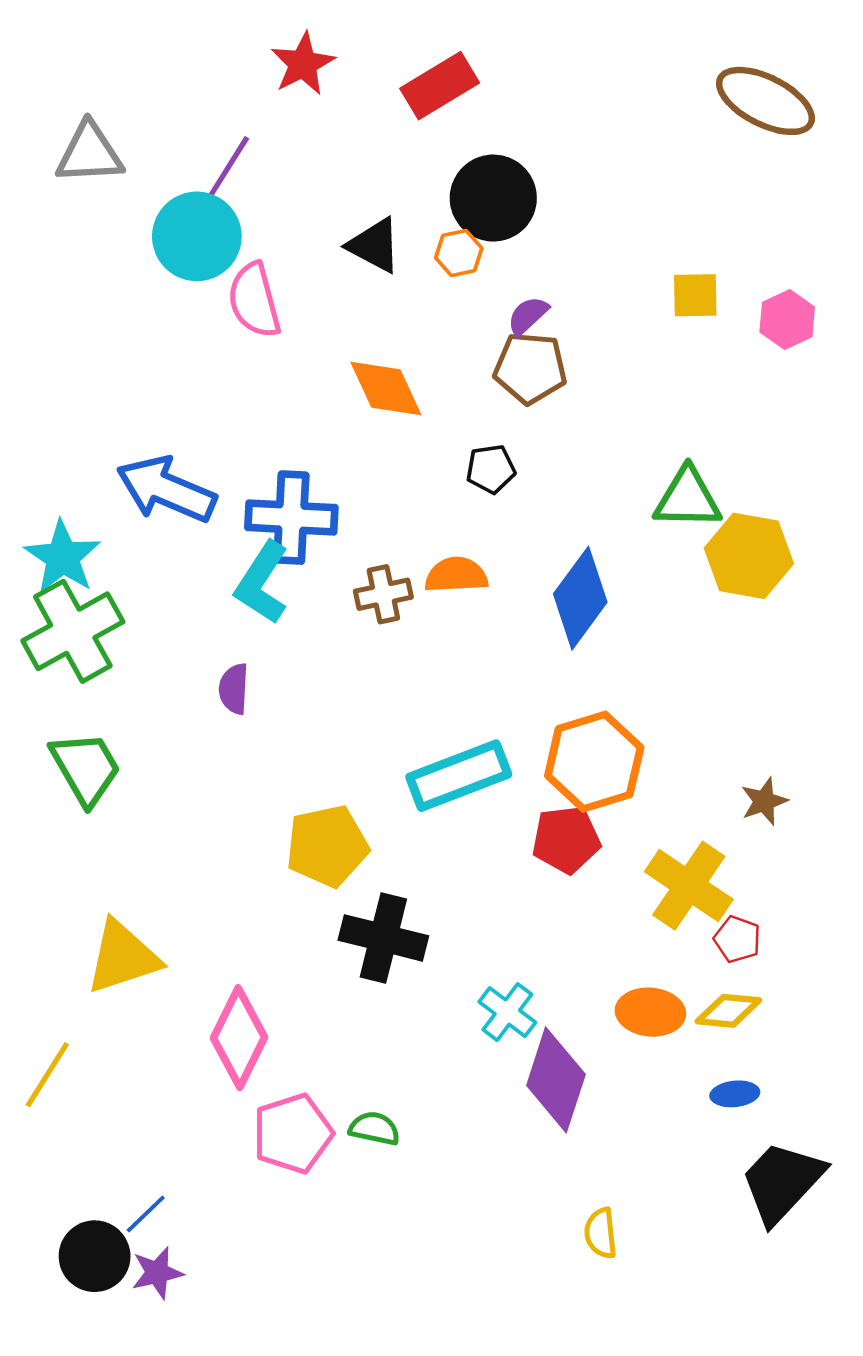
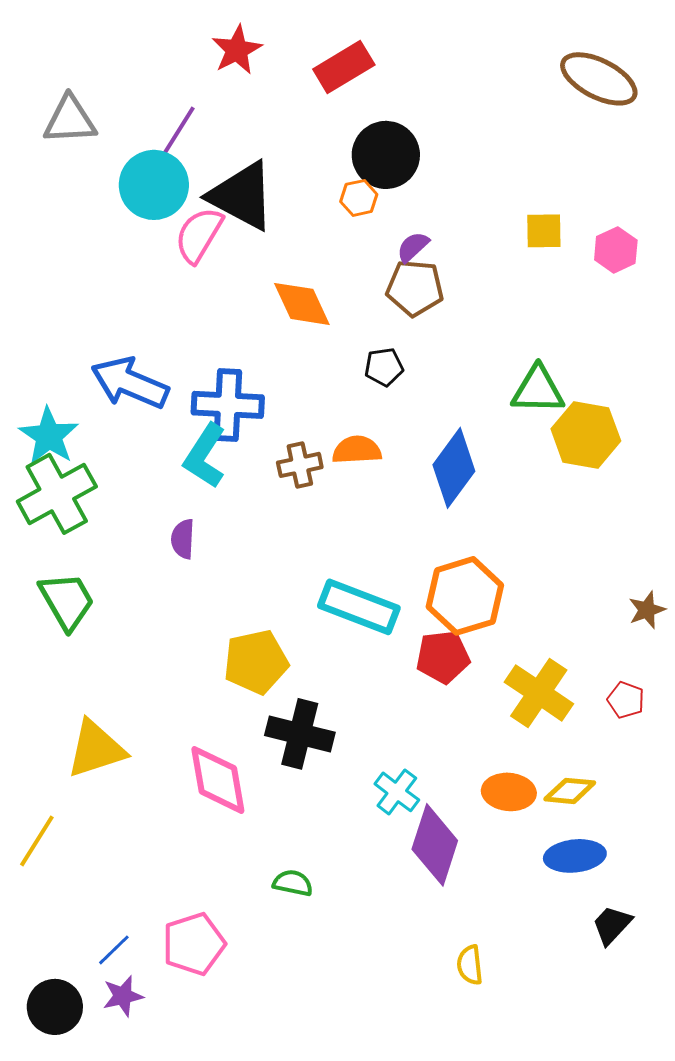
black triangle: (374, 245) -> (242, 196), moved, size x1.6
pink semicircle: (254, 300) -> (199, 235), turned 46
cyan rectangle: (459, 776) -> (359, 607), turned 42
brown star: (764, 801) -> (647, 610), moved
red pentagon: (737, 939) -> (626, 700), moved
pink diamond: (239, 1038) -> (218, 780), moved, turned -36
blue ellipse: (735, 1094) -> (575, 856), size x1.6
pink pentagon: (293, 1133) -> (194, 944), moved
black trapezoid: (782, 1182) -> (612, 925), size x0.6
black circle: (95, 1256) -> (55, 1007), moved

